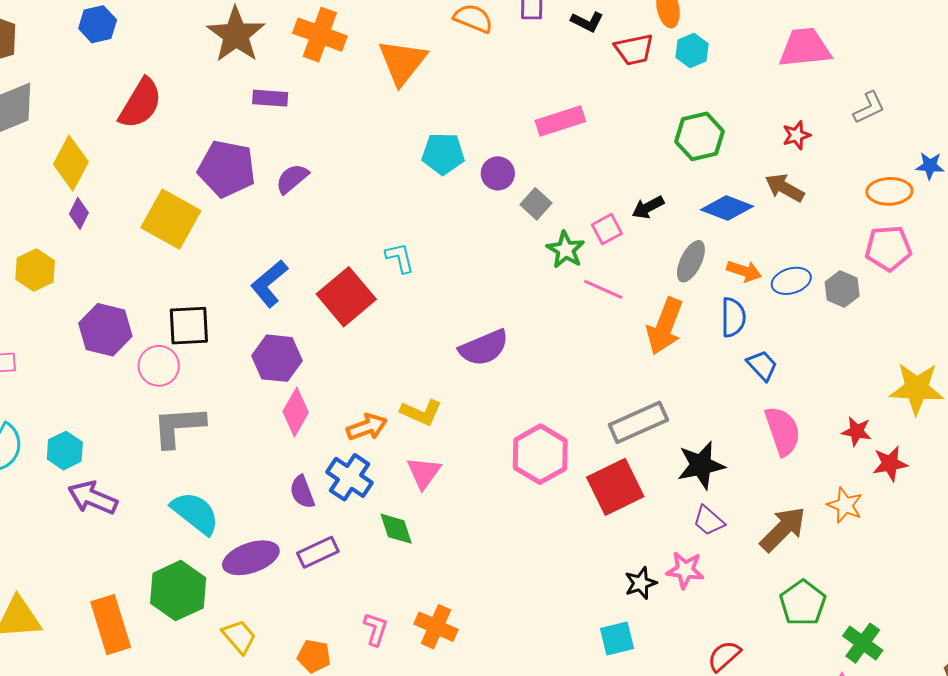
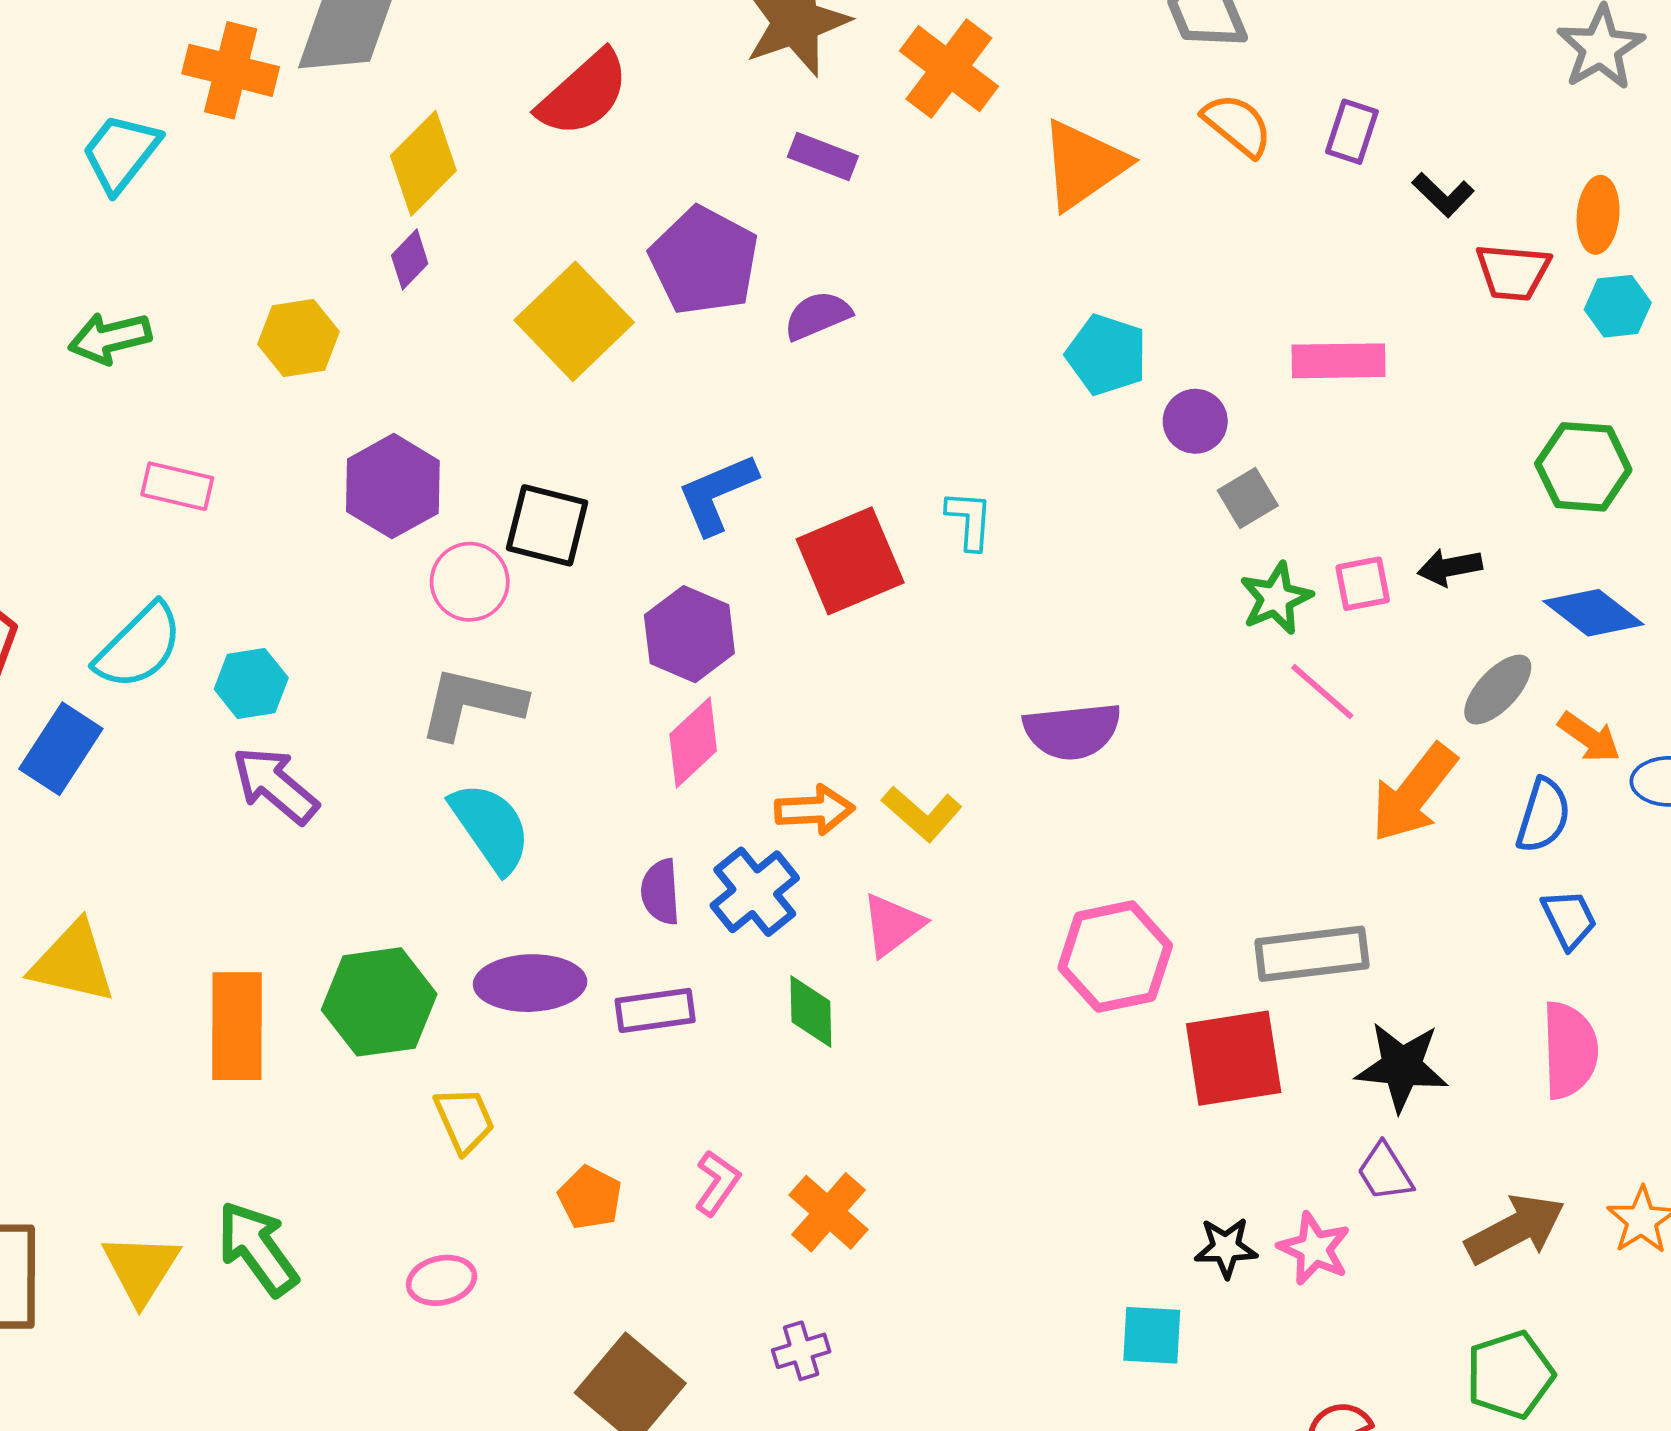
cyan semicircle: (195, 513) -> (491, 827), moved

